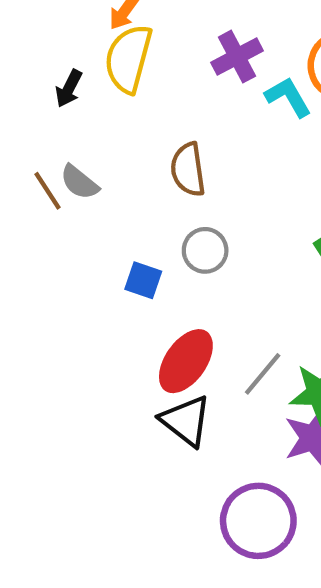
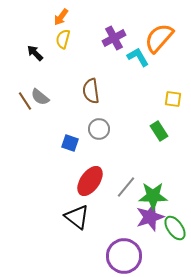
yellow semicircle: (128, 59) -> (63, 39), size x0.6
black arrow: (69, 89) -> (35, 53), turned 108
black triangle: (186, 421) -> (77, 217), moved

